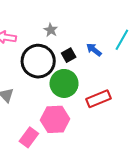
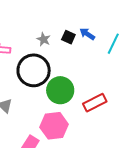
blue arrow: (94, 50) -> (87, 34), moved
black square: (69, 55) -> (68, 37), moved, turned -32

